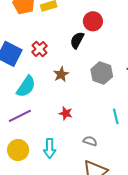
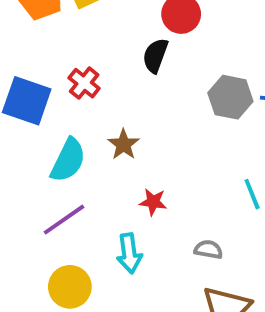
gray hexagon: (102, 73) -> (230, 97), moved
brown star: (61, 74) -> (124, 144), moved
cyan arrow: (50, 148) -> (129, 253), moved

